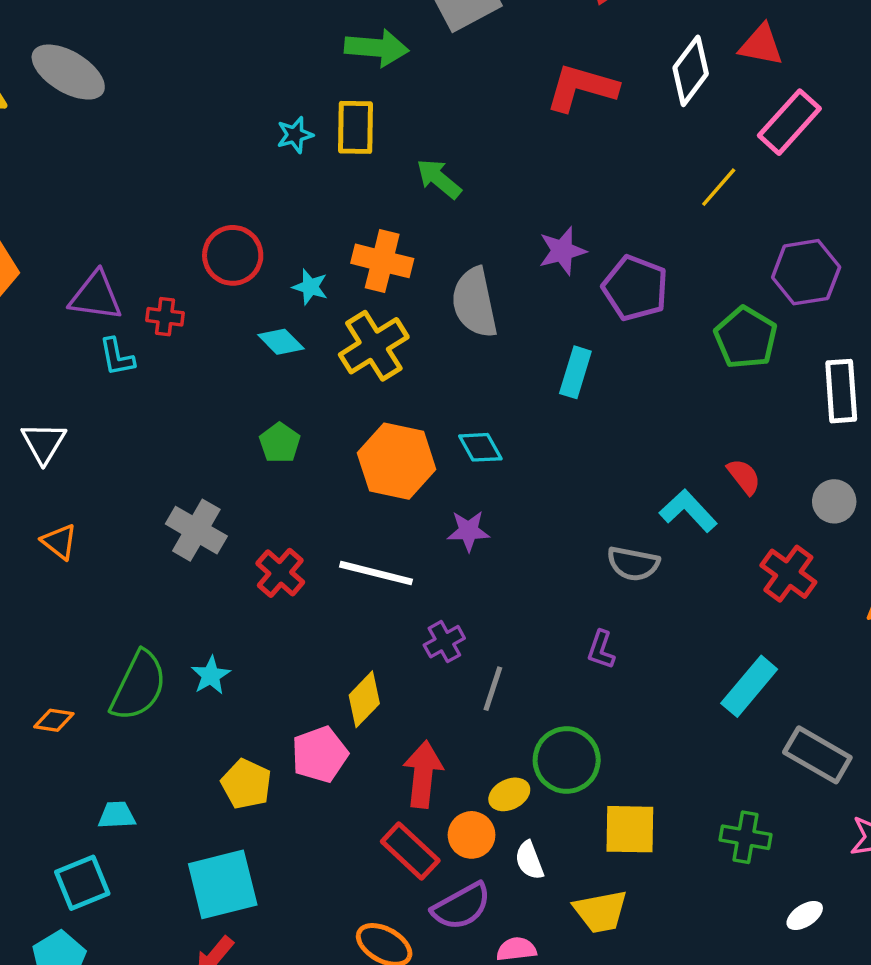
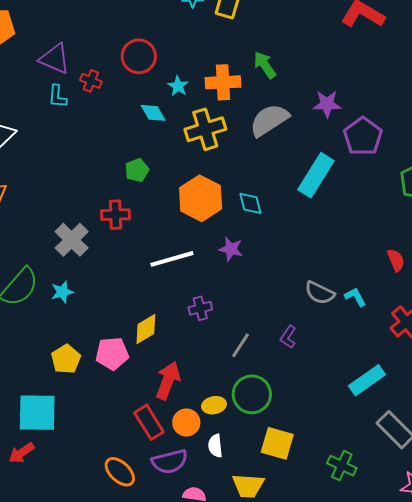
green arrow: (439, 179) -> (265, 65), moved
orange cross: (382, 261) -> (223, 82), turned -32
gray semicircle: (475, 303) -> (269, 120), turned 54
cyan rectangle: (575, 372) -> (316, 175), size x1.5
cyan L-shape: (688, 511) -> (355, 297), moved, size x0.7
gray cross: (196, 530) -> (72, 240), moved
red cross: (280, 573) -> (116, 215), moved, turned 32
white line: (376, 573) -> (172, 259), turned -45
gray line: (493, 689) -> (241, 345), moved

